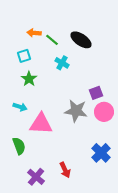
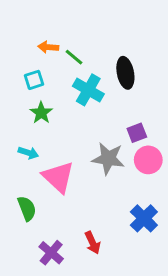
black ellipse: (81, 40) -> (125, 73), moved, turned 45
cyan cross: (62, 63) -> (88, 90), size x1.5
pink triangle: (41, 124) -> (58, 177), turned 40

